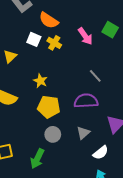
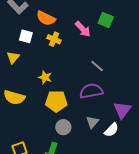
white square: (34, 39) -> (26, 36), moved
white semicircle: (101, 153) -> (111, 130), moved

